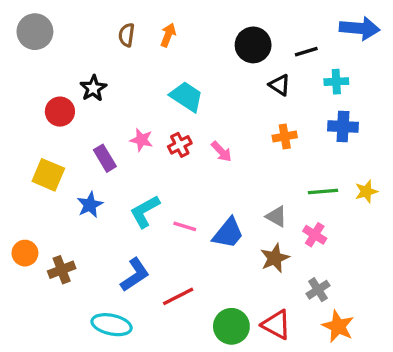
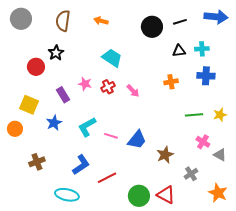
brown semicircle: (127, 35) -> (63, 21), moved, size x1.5
orange arrow: (168, 35) -> (101, 21), turned -96
black line: (306, 52) -> (180, 22), moved
black triangle: (280, 85) -> (179, 51), moved, turned -40
gray triangle: (276, 216) -> (220, 155), moved
pink cross: (315, 235) -> (203, 142), moved
orange circle: (25, 253) -> (15, 129), moved
orange star: (338, 326) -> (218, 193), moved

